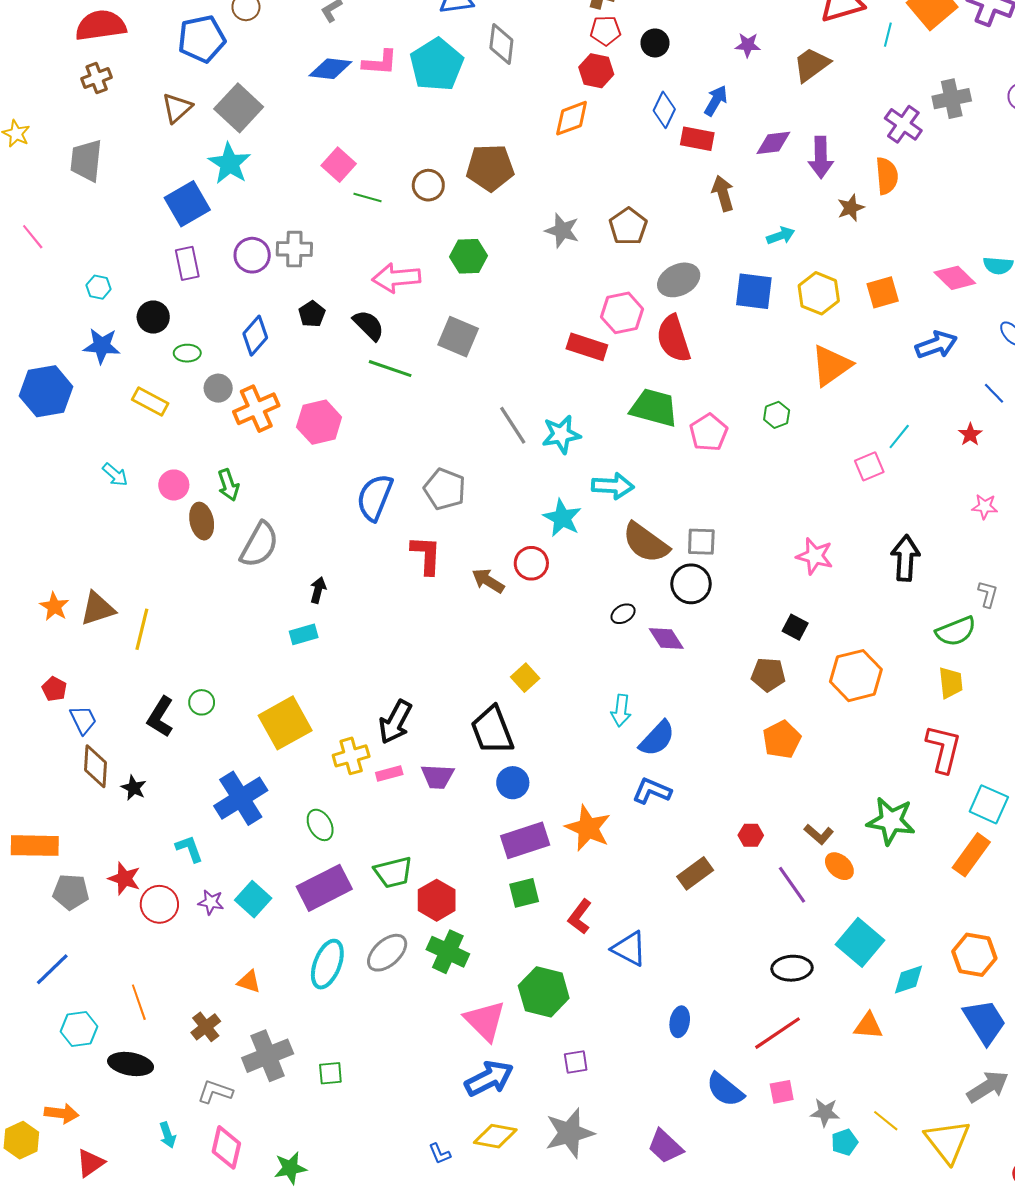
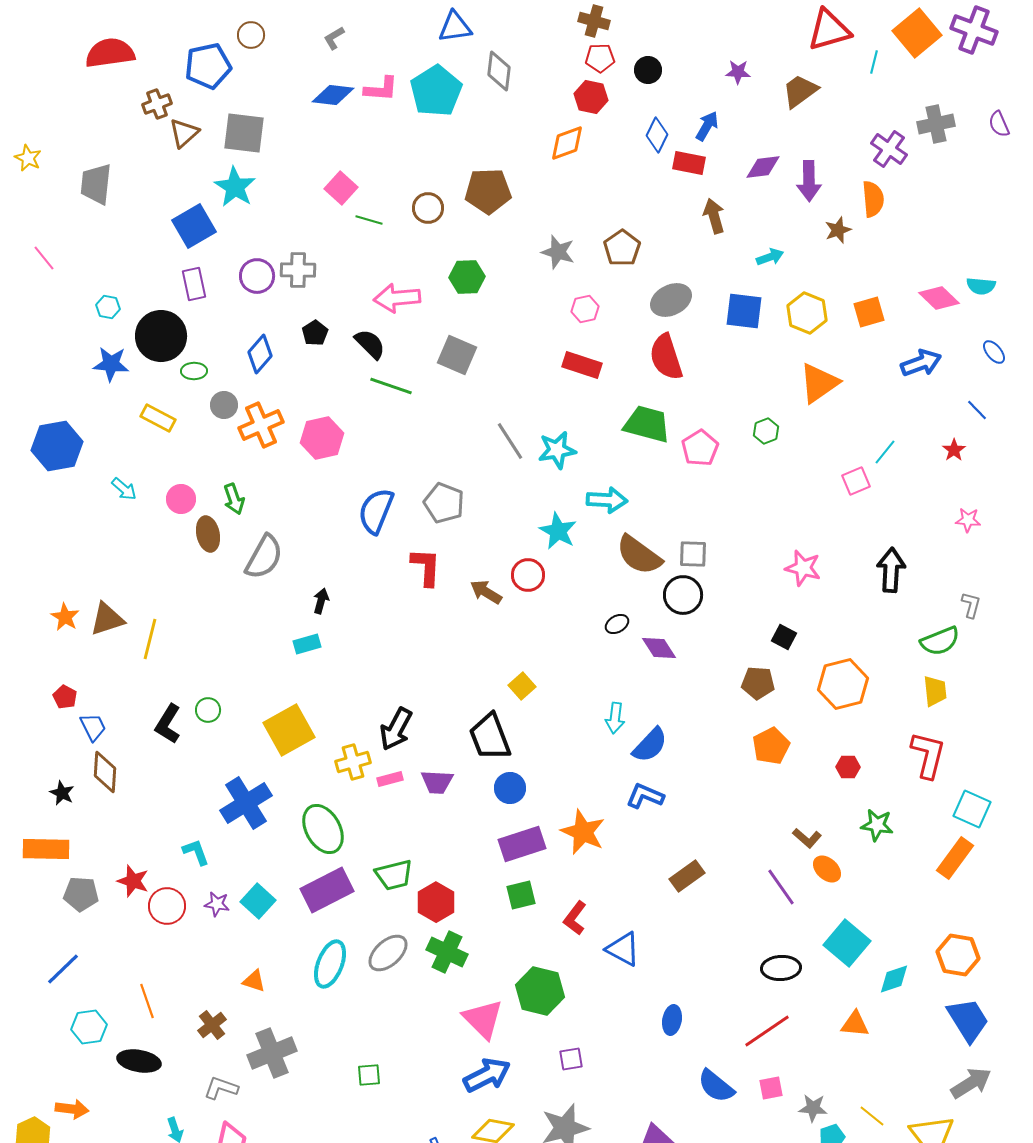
brown cross: (97, 78) -> (157, 104), moved
gray square: (239, 108) -> (244, 133), turned -36
pink hexagon: (622, 313) -> (585, 309), moved, size x0.7
black circle: (153, 317) -> (161, 336), size x1.6
blue hexagon: (46, 391) -> (57, 446), moved
black star: (134, 788) -> (62, 793), moved
green star: (891, 821) -> (877, 825), size x0.7
green ellipse: (320, 825) -> (323, 829), size x1.6
red hexagon: (751, 835) -> (848, 767), moved
green square: (330, 1073) -> (369, 1075), moved

